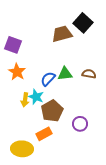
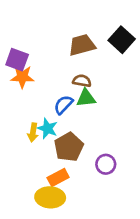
black square: (83, 23) -> (122, 40), moved
orange star: (17, 72) -> (22, 77), moved, turned -30
brown semicircle: (89, 74) -> (82, 81), moved
yellow ellipse: (22, 149) -> (50, 197), moved

